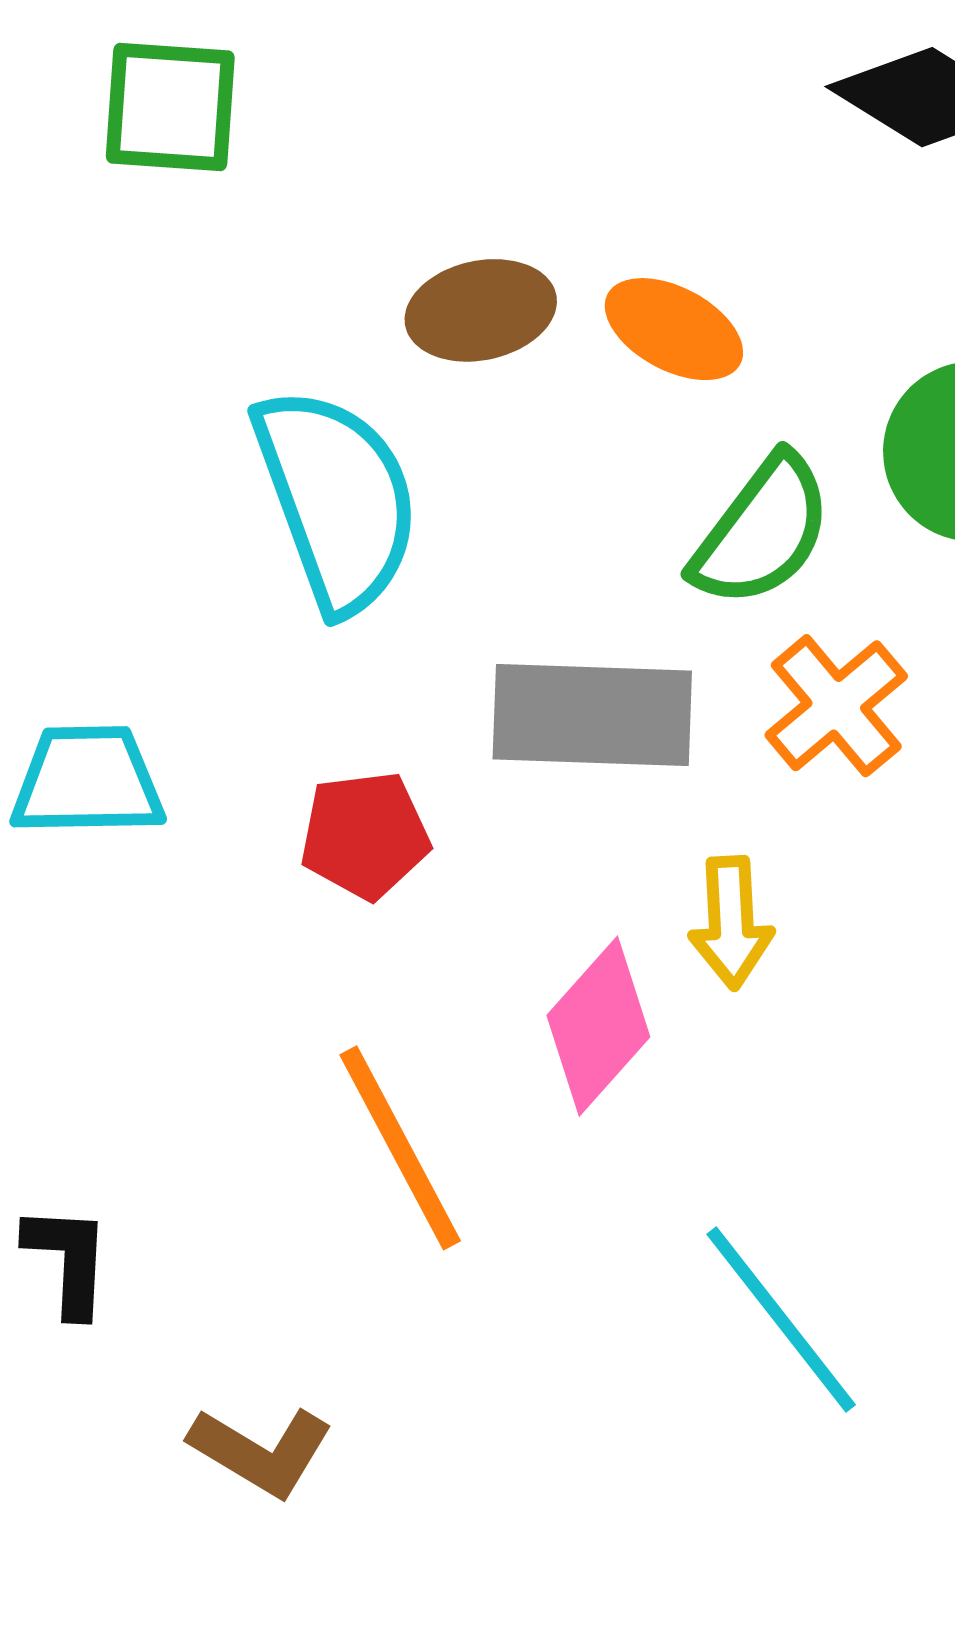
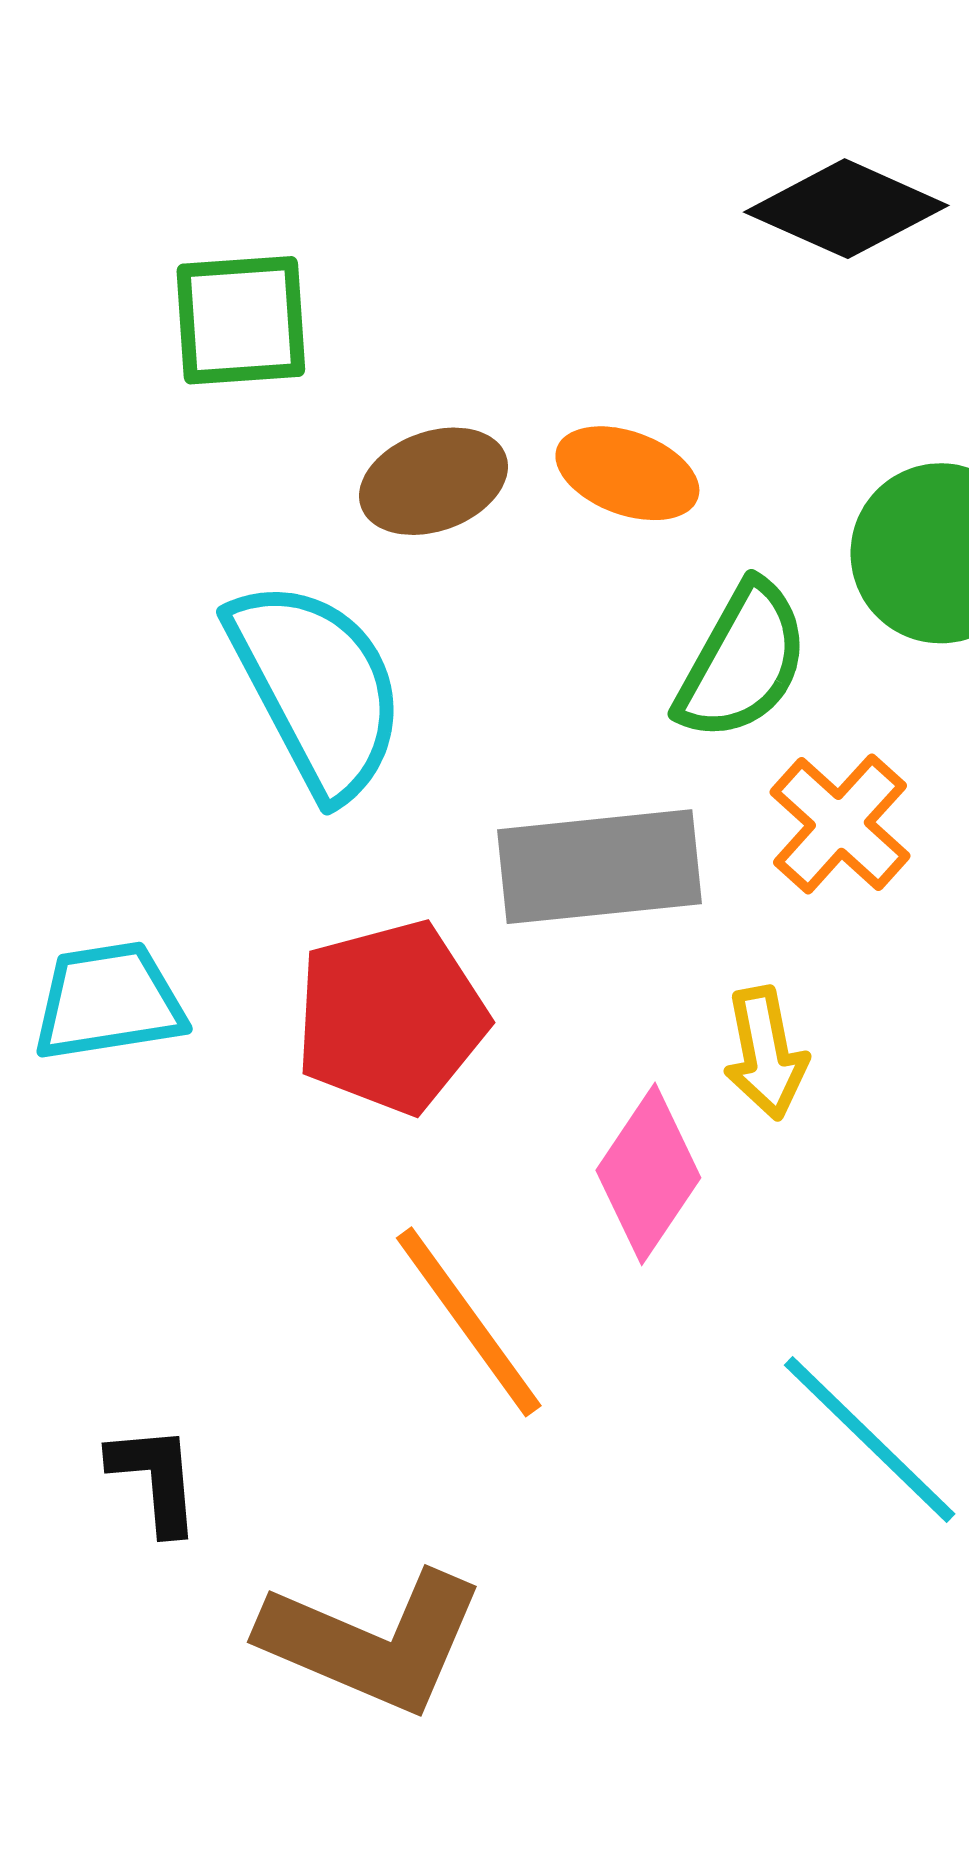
green square: (170, 107) -> (241, 320), moved
red pentagon: (365, 835) -> (391, 1017), size x1.5
brown L-shape: (261, 1451) -> (373, 1641), size x1.6

